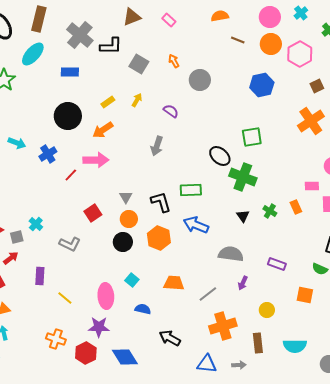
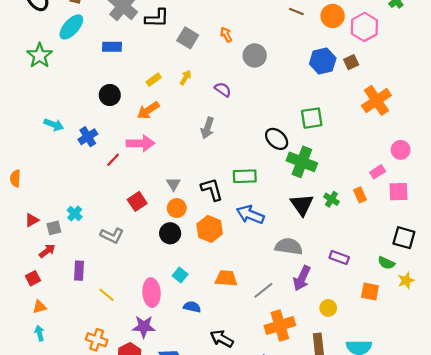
brown square: (317, 86) -> (351, 62), moved
black circle: (68, 116) -> (110, 95), size x0.7
pink rectangle: (312, 186) -> (378, 172), turned -32
black triangle: (243, 216) -> (302, 205), size x1.6
purple arrow: (243, 283) -> (302, 278), size x1.6

